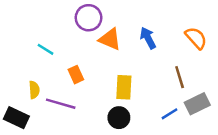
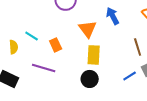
orange triangle: (110, 39) -> (88, 29), moved, turned 30
cyan line: (46, 49) -> (32, 36), moved
yellow semicircle: (34, 90) -> (14, 47), moved

